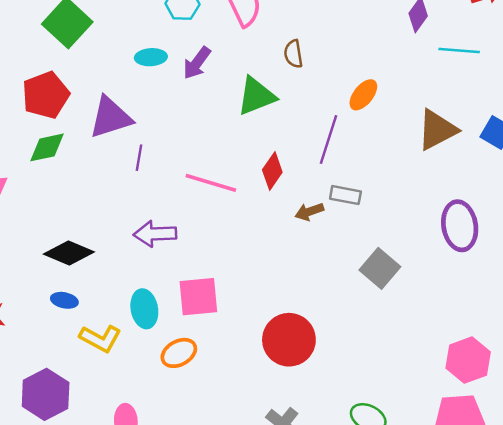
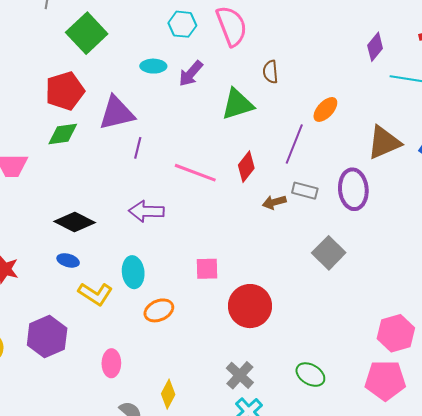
purple ellipse: (460, 226) -> (353, 189), moved
pink square: (198, 297) -> (207, 269), moved, size x0.7

